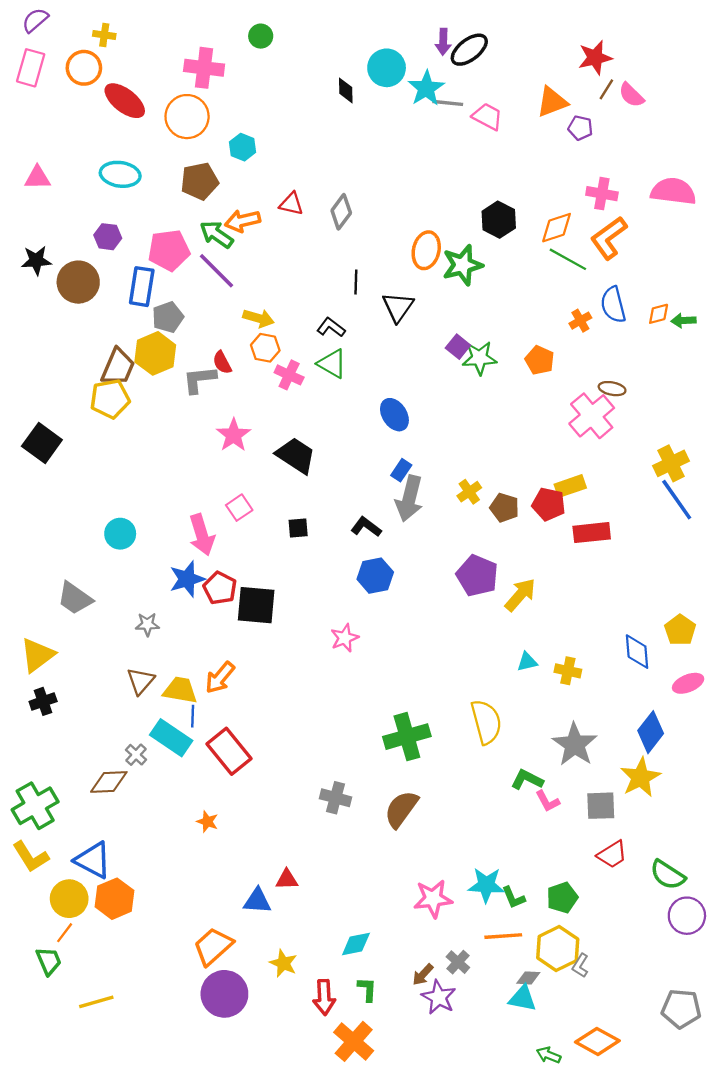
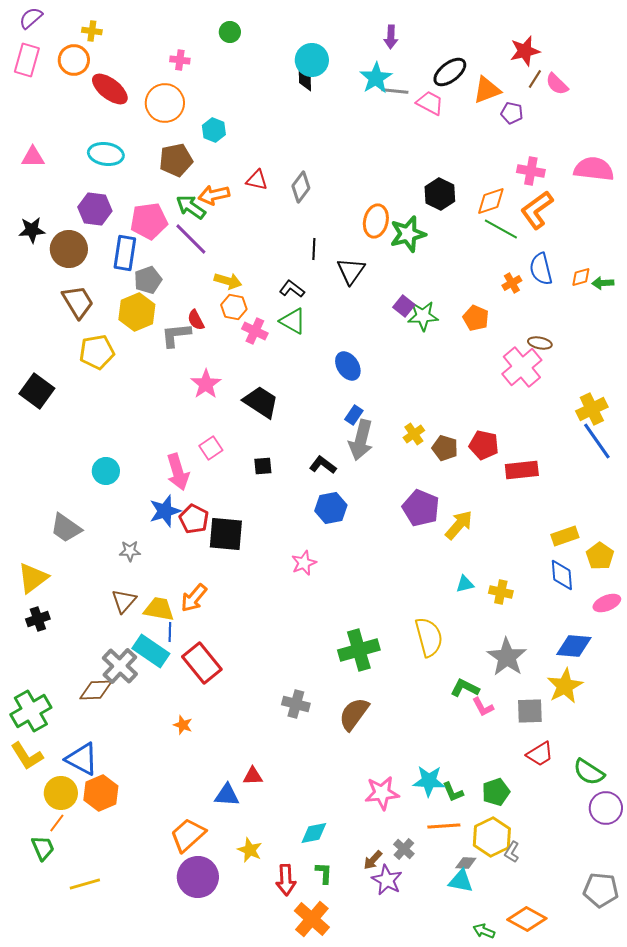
black ellipse: (469, 50) -> (450, 72), moved
pink cross: (204, 68) -> (180, 60), size x0.6
cyan circle: (387, 68) -> (312, 60), moved
purple hexagon: (108, 237) -> (95, 209), size x1.4
brown trapezoid: (118, 367) -> (78, 302), moved, turned -54
yellow rectangle: (570, 486) -> (565, 536), moved
blue diamond: (651, 732) -> (574, 646), turned 57
gray cross: (136, 755) -> (120, 666), size x1.8

